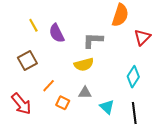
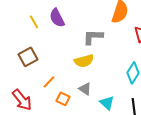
purple semicircle: (57, 33) -> (57, 18), moved
gray triangle: (85, 93) -> (85, 89), turned 32

